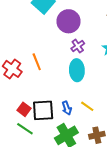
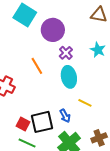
orange line: (37, 62) -> (37, 66), moved
yellow line: (87, 106) -> (85, 103), moved

